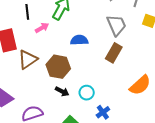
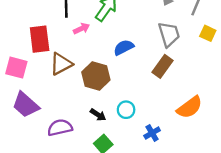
blue semicircle: (79, 40) -> (124, 47), turned -30
black arrow: (62, 91) -> (98, 115), moved
blue cross: (103, 112) -> (152, 133), moved

